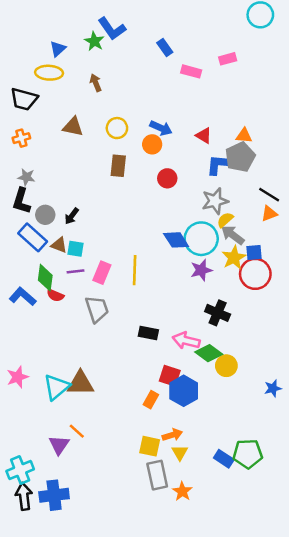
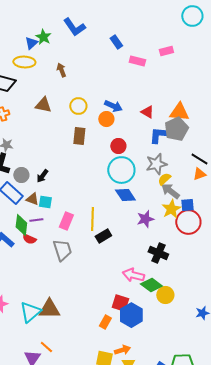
green star: (94, 41) -> (43, 37), moved
orange triangle: (244, 136) -> (179, 112), size x1.5
cyan circle: (201, 239) -> (121, 170), moved
purple line: (75, 271) -> (36, 220), moved
black rectangle: (148, 333) -> (103, 236), moved, turned -42

